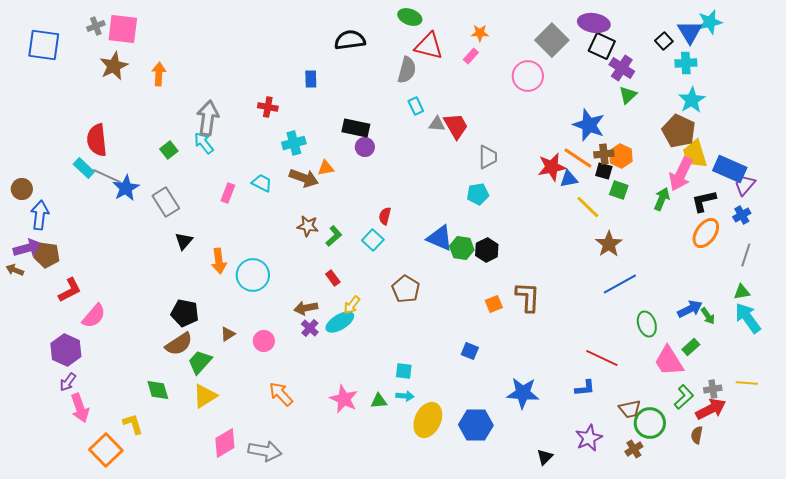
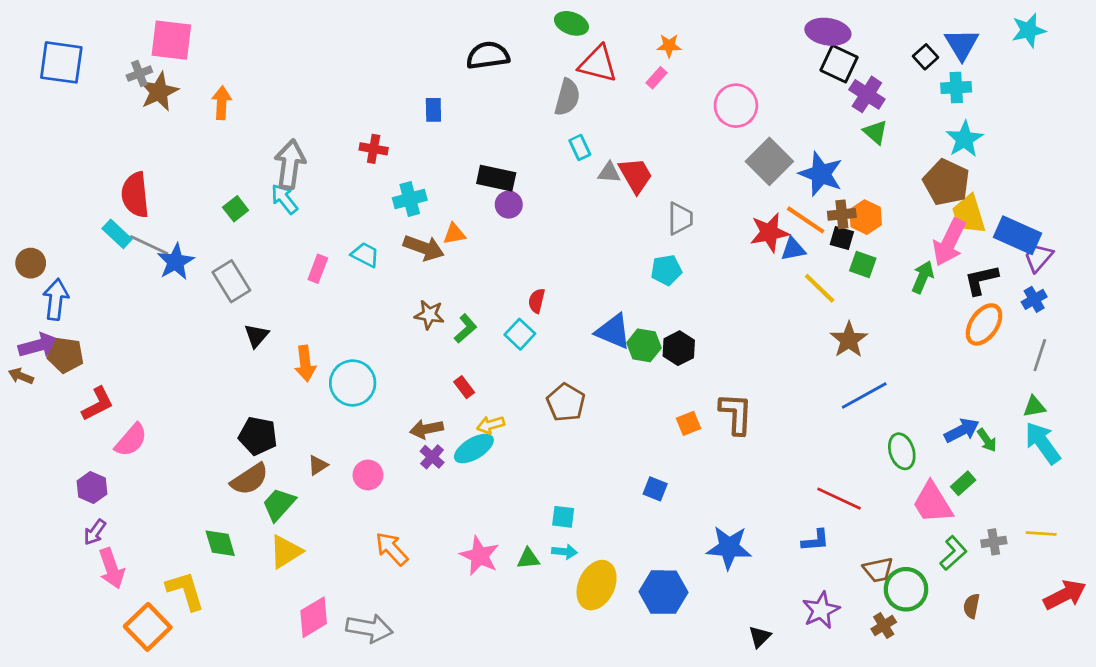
cyan star: (710, 22) -> (1029, 30), moved
gray cross: (96, 26) -> (139, 74), moved
gray square: (552, 40) -> (769, 161), moved
green triangle: (628, 95) -> (875, 132), turned -36
yellow arrow: (352, 305) -> (491, 425), turned 36
purple hexagon: (66, 350) -> (92, 488), size x0.7
red arrow: (711, 409) -> (1065, 595), moved
yellow L-shape: (133, 424) -> (185, 591), size x1.4

